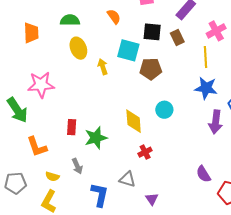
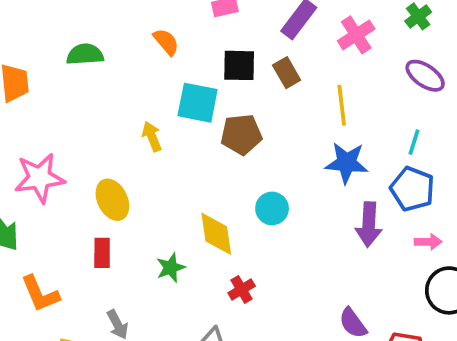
pink cross: (216, 31) -> (356, 35), moved
yellow ellipse: (78, 48) -> (112, 200), moved
green star: (96, 138) -> (171, 268), moved, size x0.7

